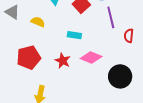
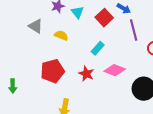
cyan rectangle: (74, 35) -> (98, 48), turned -56

